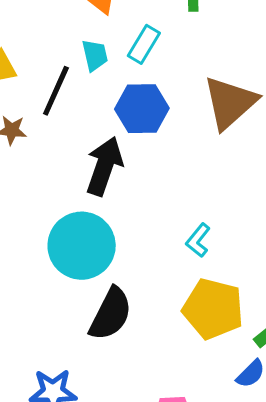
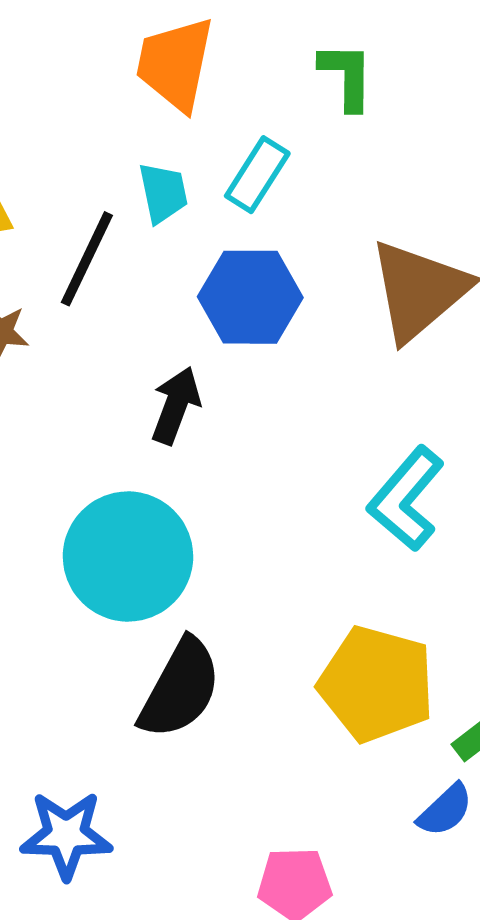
black arrow: (104, 166) -> (176, 405), size x0.7
cyan L-shape: (198, 240) -> (406, 499), moved, size x1.6

